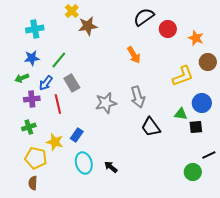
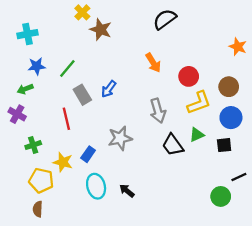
brown star: (88, 26) -> (101, 30), turned 30
cyan cross: (35, 29) -> (27, 34), moved
red circle: (168, 29) -> (189, 76), moved
orange star: (196, 38) -> (238, 47), moved
brown circle: (208, 62) -> (229, 87), moved
yellow L-shape: (183, 76) -> (199, 103), moved
blue arrow: (46, 83) -> (109, 89), moved
purple cross: (32, 99) -> (17, 114), moved, turned 35
gray star: (106, 103) -> (120, 138), moved
green triangle: (181, 114) -> (197, 135), moved, turned -32

